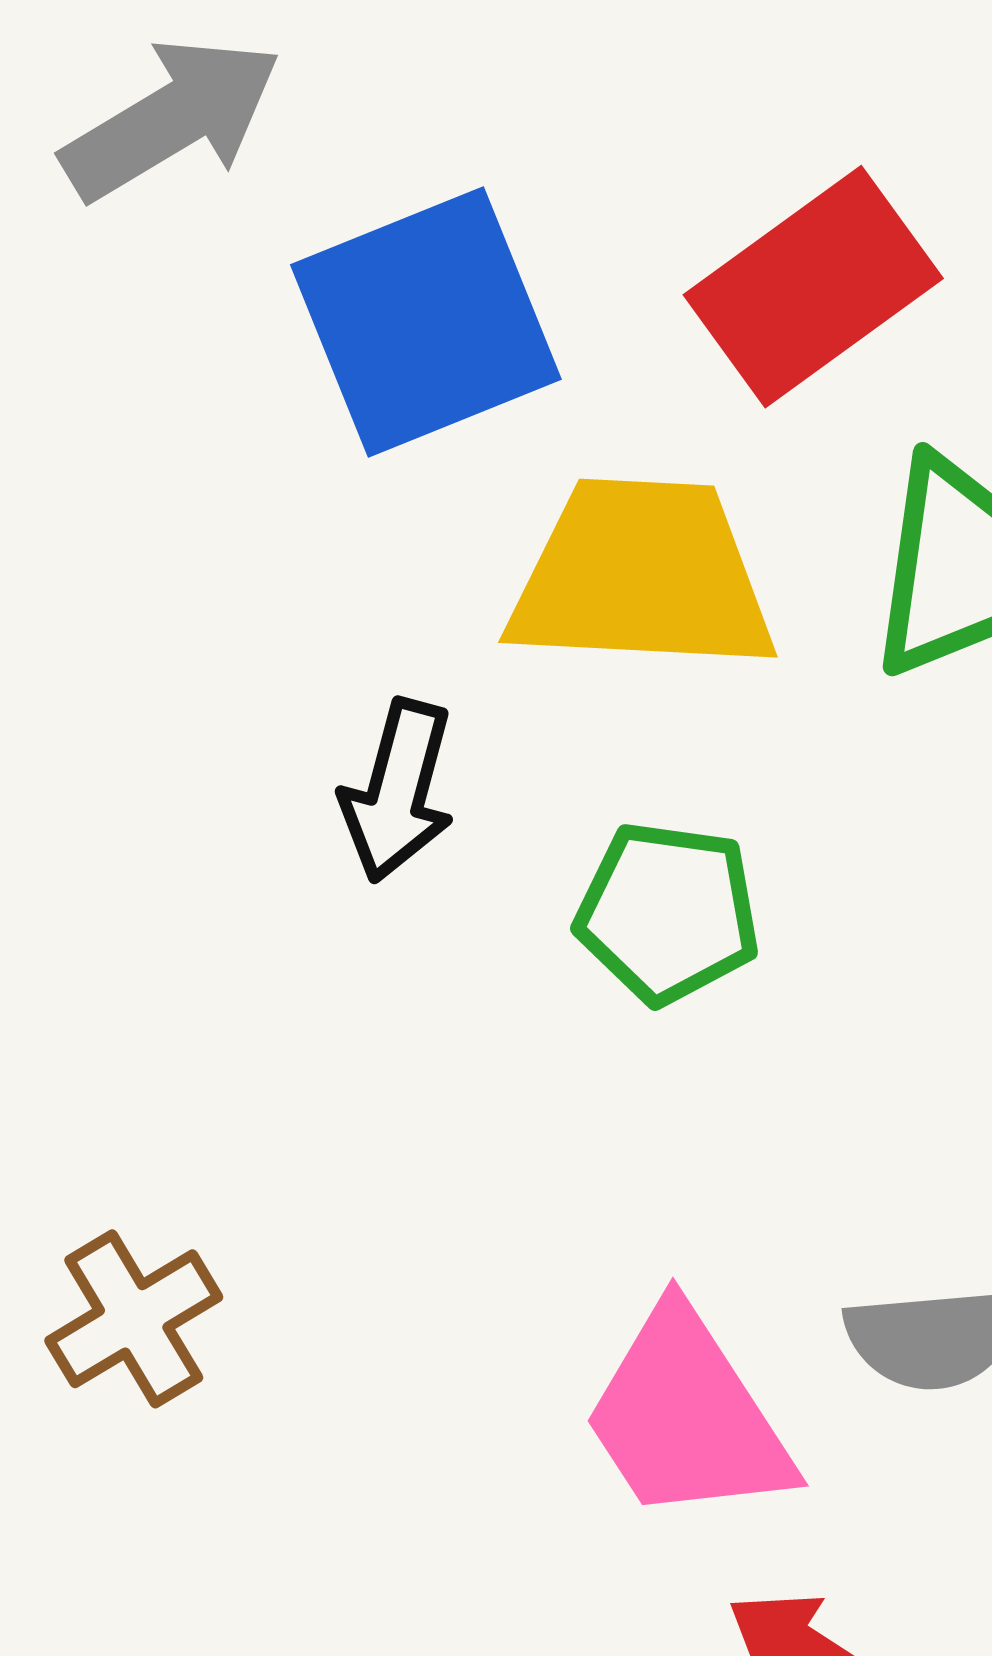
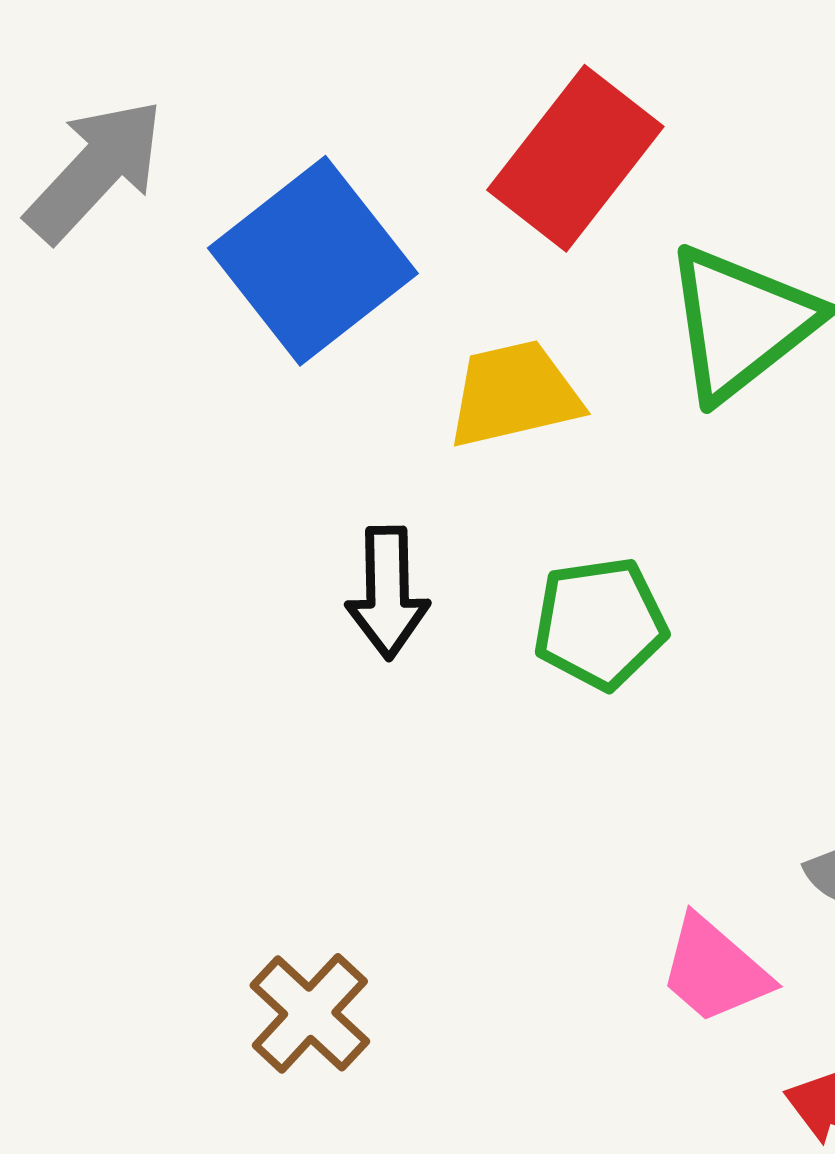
yellow trapezoid: (642, 576) -> (514, 394), size x0.7
pink trapezoid: (687, 1416) -> (715, 970), size x0.7

